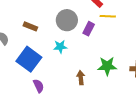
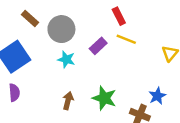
gray circle: (67, 20) -> (61, 29), moved
cyan star: (60, 47) -> (66, 59), moved

